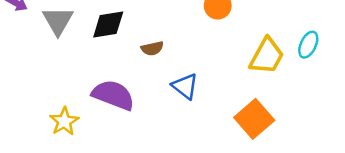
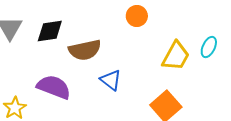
brown semicircle: (152, 48) -> (85, 50), size x1.8

